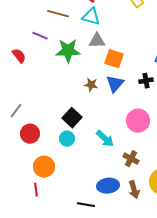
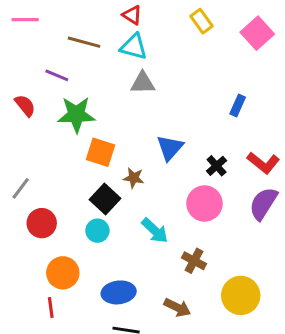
green star: (68, 51) -> (76, 115), moved
orange square: (114, 59) -> (100, 152), moved
black cross: (146, 81) -> (217, 166), moved, turned -32
brown star: (91, 85) -> (134, 178), moved
blue ellipse: (108, 186) -> (119, 292), moved
brown arrow: (134, 190) -> (177, 308), moved, turned -48

